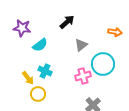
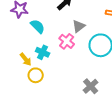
cyan semicircle: (40, 45) -> (38, 26), turned -98
pink cross: (83, 76) -> (67, 41), moved, turned -35

